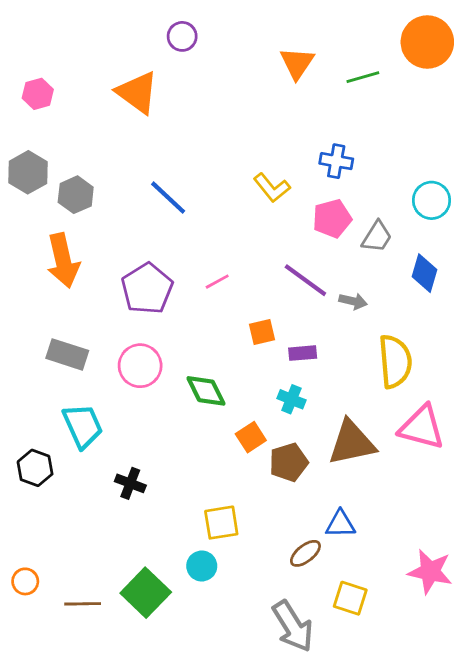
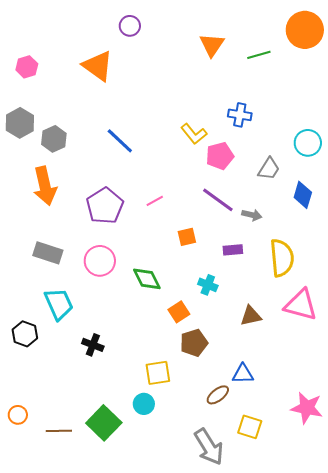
pink pentagon: (332, 219) -> (220, 156), moved
purple rectangle: (303, 353) -> (233, 250), moved
brown triangle: (352, 443) -> (251, 316), size x0.6
brown pentagon: (289, 462) -> (194, 343), moved

